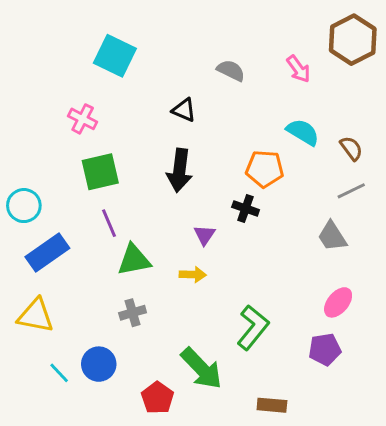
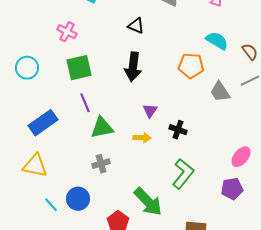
cyan circle: (24, 206) -> (27, 68), moved
black cross: (246, 208) -> (178, 130), moved
gray trapezoid: (332, 236) -> (220, 92), moved

